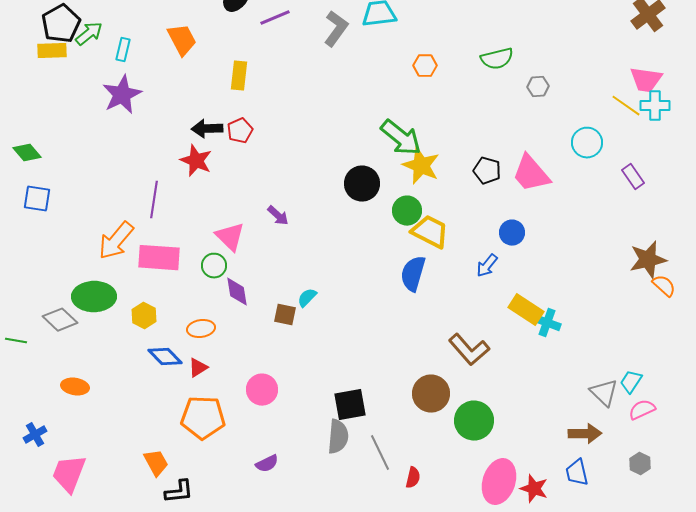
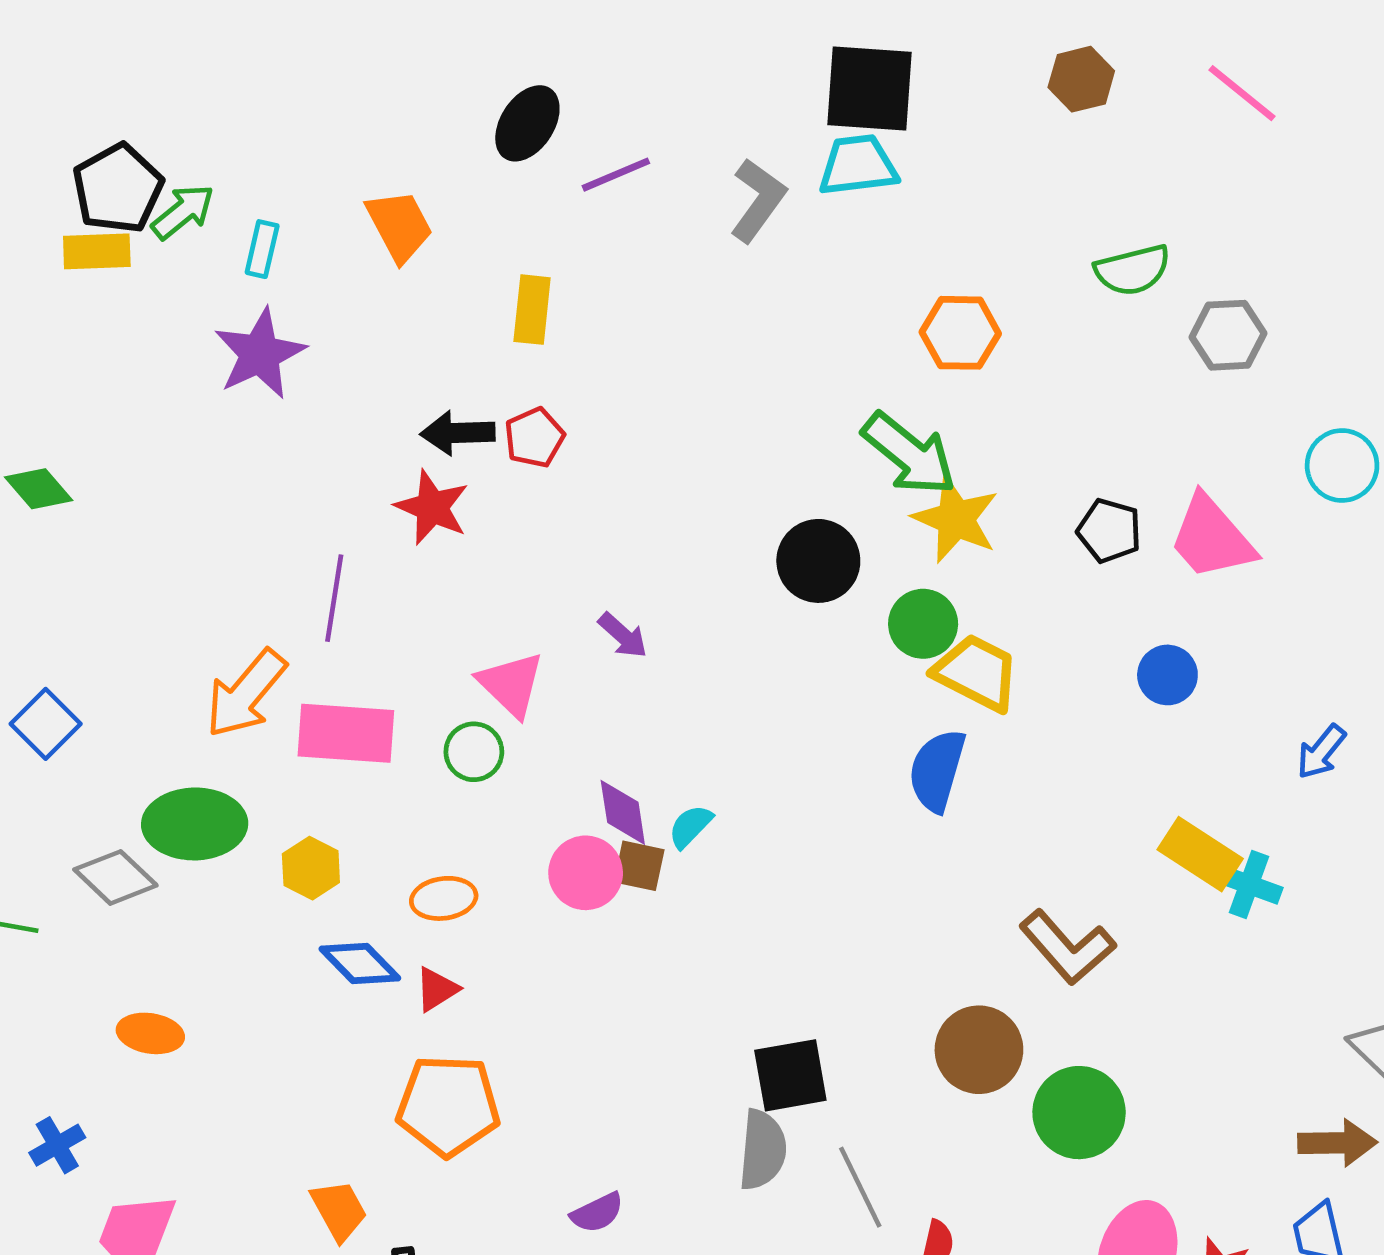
orange hexagon: (425, 66) -> (960, 333), moved, size x1.4
gray hexagon: (538, 87) -> (1228, 335), size x1.4
blue square: (37, 199) -> (46, 724), moved, turned 36
blue arrow: (487, 266) -> (1321, 752), moved
purple diamond: (237, 292) -> (623, 812), moved
pink circle: (262, 390) -> (586, 873), moved

